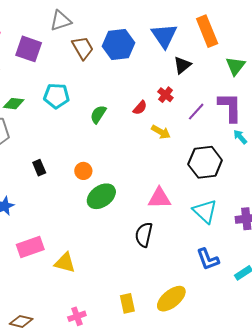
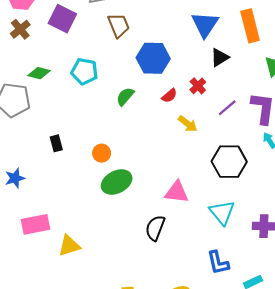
blue hexagon: (119, 44) -> (153, 58), moved
yellow triangle: (65, 263) -> (69, 246), turned -40

